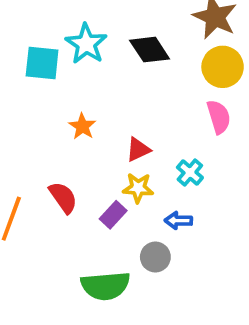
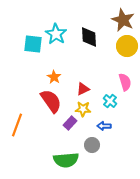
black diamond: (150, 50) -> (89, 37), turned 30
pink semicircle: (219, 117) -> (125, 82), moved
red semicircle: (63, 197) -> (51, 101), moved, size x1.4

